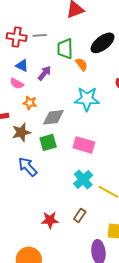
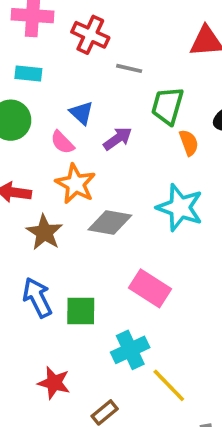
red cross: (17, 37) -> (90, 35), moved
orange star: (30, 103) -> (76, 184), size x1.5
brown star: (21, 132) -> (44, 232), turned 30
green square: (48, 142) -> (81, 311), moved
red star: (50, 220) -> (54, 383), moved

